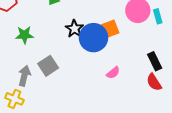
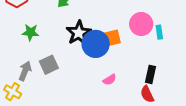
black star: (74, 29) -> (79, 33), size x1.4
black rectangle: (155, 61) -> (150, 74), turned 30

